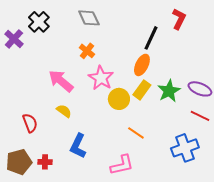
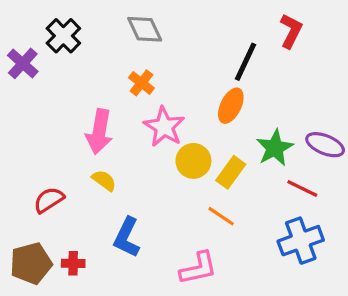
pink arrow: (61, 81) -> (99, 132), turned -120
yellow rectangle: (142, 90) -> (231, 172), moved
red line: (200, 116) -> (302, 189), moved
red semicircle: (30, 123) -> (49, 200), turned -102

